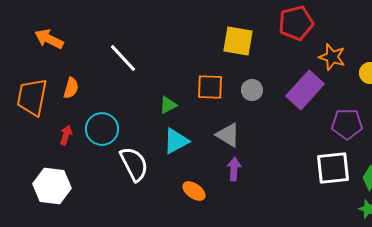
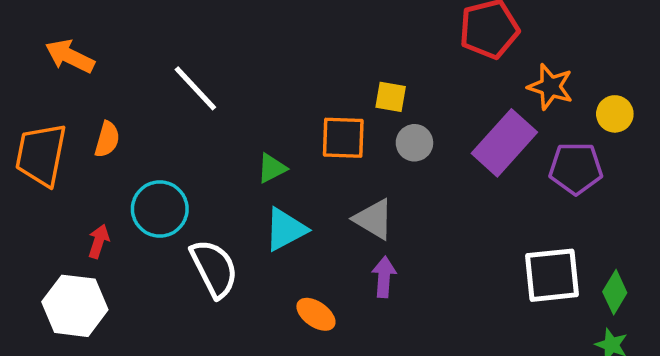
yellow square: (238, 41) -> (391, 97), moved, size x0.6
purple pentagon: (347, 124) -> (576, 168), moved
red arrow: (66, 135) -> (99, 241), moved

